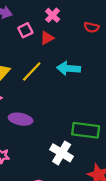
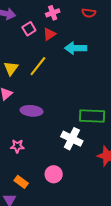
pink cross: (53, 15) -> (53, 13), turned 32
red semicircle: (91, 27) -> (89, 13), moved
cyan arrow: (69, 68) -> (76, 48), moved

